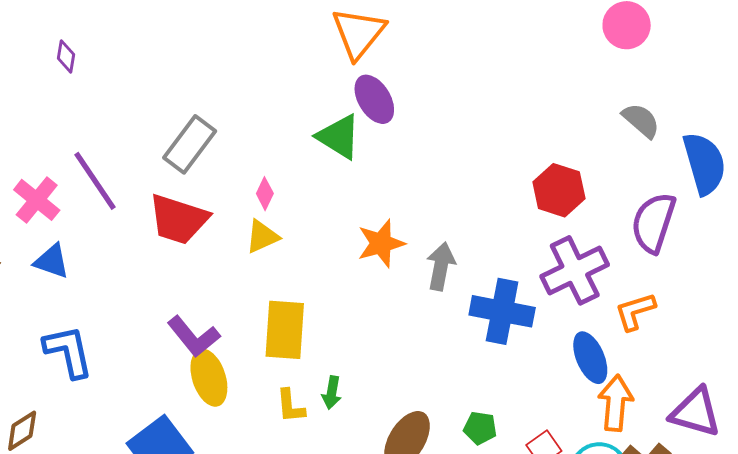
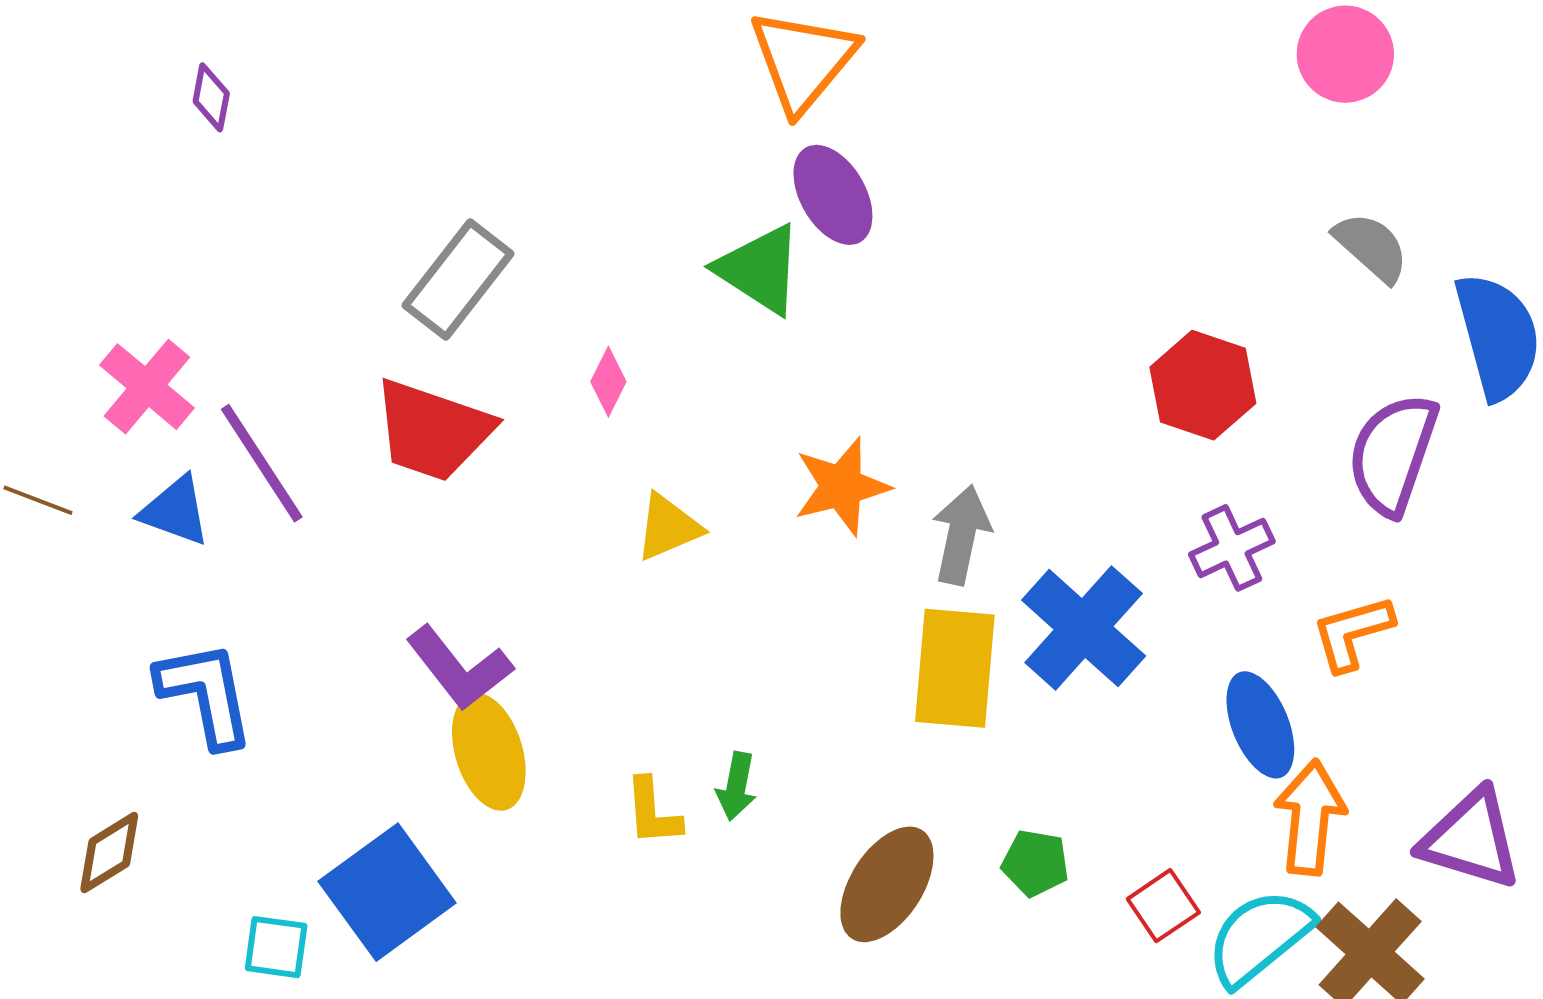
purple line: (95, 181) -> (262, 463), moved
yellow triangle: (262, 237) -> (668, 527), moved
purple cross: (575, 270) -> (1232, 548), size x0.6
blue cross: (502, 311) -> (1084, 628), turned 30
yellow rectangle: (285, 330) -> (955, 668), moved

